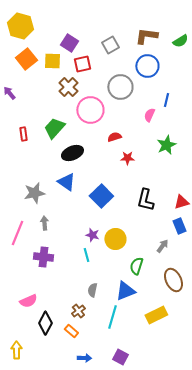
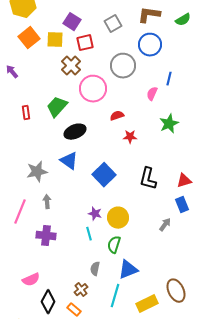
green semicircle: (136, 266) -> (114, 245), moved
brown ellipse: (173, 280) -> (176, 291), moved
yellow rectangle: (156, 315) -> (147, 304), moved

